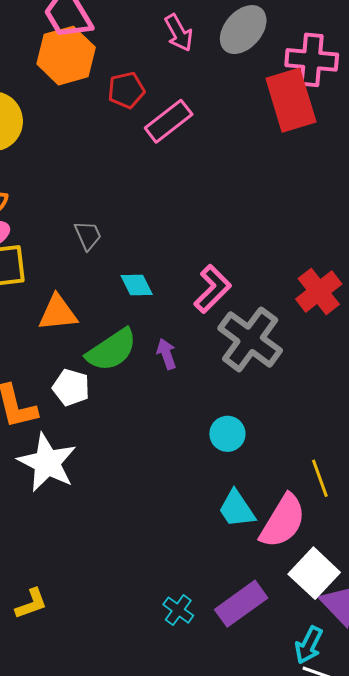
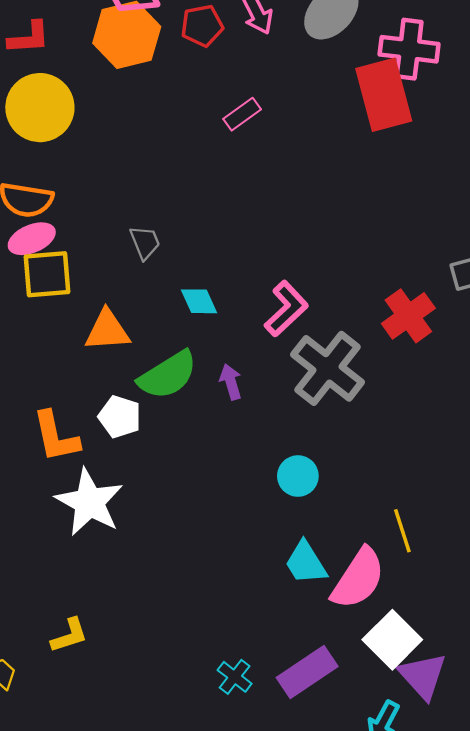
red pentagon: (126, 90) -> (202, 26), moved
pink rectangle: (169, 121) -> (242, 114), size x0.7
yellow L-shape: (31, 604) -> (69, 635), moved

